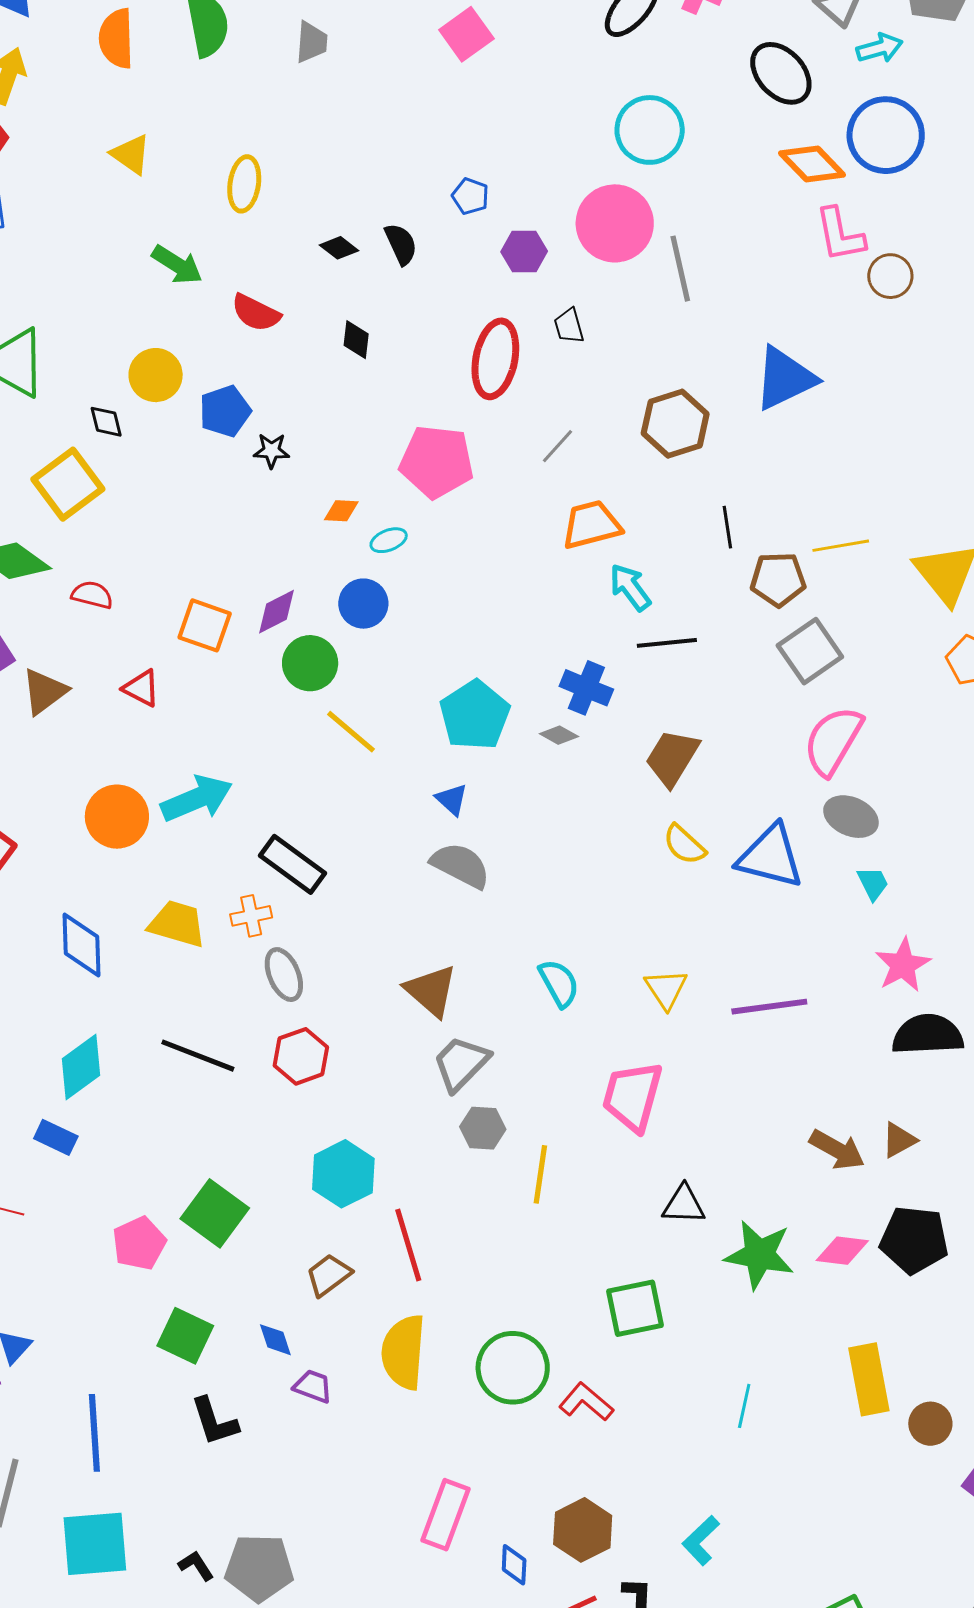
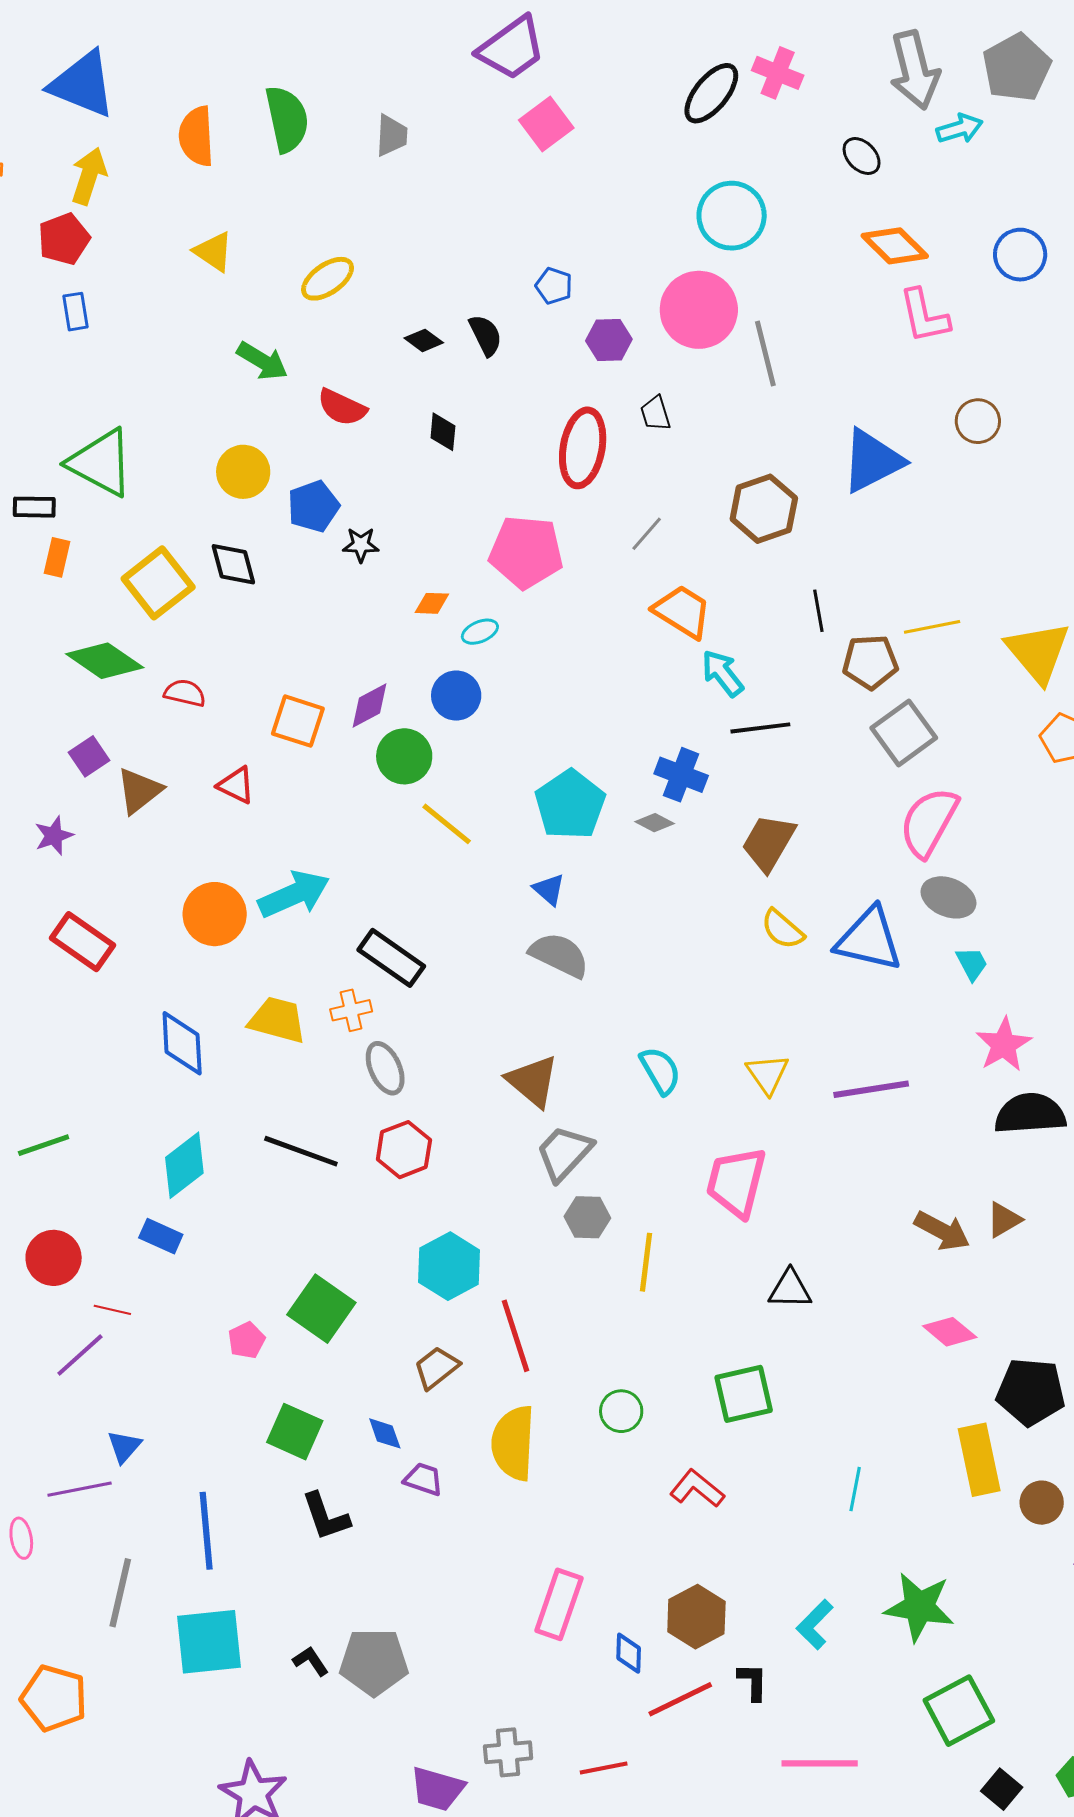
black ellipse: (781, 73) -> (862, 156), size x0.6
blue circle: (886, 135) -> (1020, 255), moved, size x0.7
yellow ellipse: (244, 184) -> (328, 279), turned 48
brown circle: (890, 276) -> (978, 421), moved
black diamond: (106, 422) -> (233, 564), moved, size x1.4
orange trapezoid: (591, 525) -> (682, 612), turned 48
black pentagon: (914, 1240) -> (1031, 1392), moved
pink pentagon: (139, 1243) -> (247, 1340), size x0.7
pink diamond: (842, 1251) -> (950, 1332), turned 34
green star: (759, 1255) -> (919, 1607), moved
green circle: (513, 1368) -> (621, 1411), moved, size x0.6

